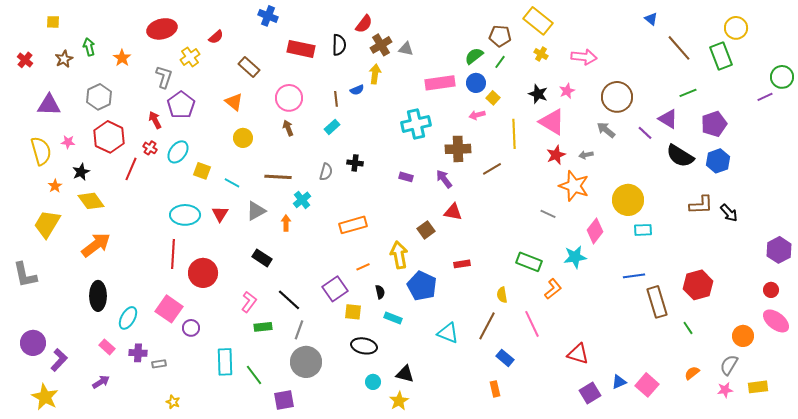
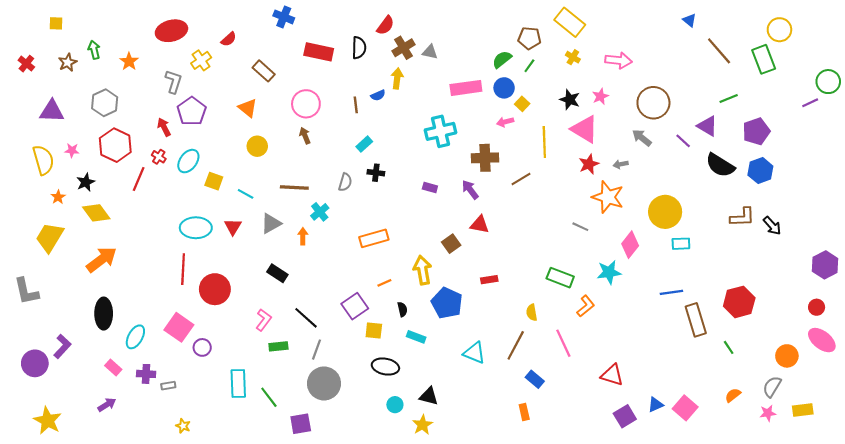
cyan rectangle: (332, 127) -> (364, 144), moved
purple L-shape: (59, 360) -> (62, 346), moved

